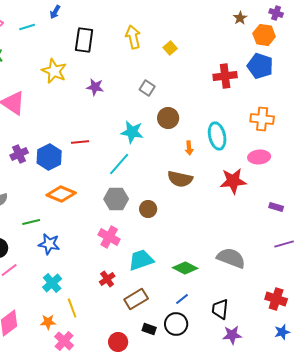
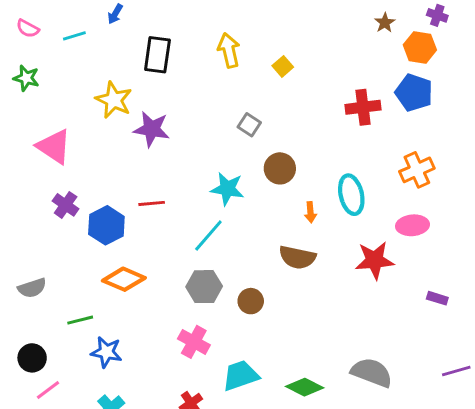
purple star: (95, 87) -> (152, 129), moved, size x1.4
orange cross: (262, 119) -> (417, 170), turned -30
purple cross: (19, 154) -> (66, 205), moved, turned -30
purple line: (284, 244) -> (456, 371), moved

